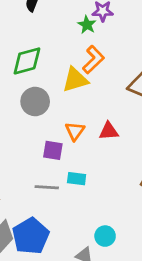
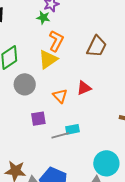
purple square: (53, 150) -> (38, 119), moved
gray line: (47, 187) -> (60, 135), moved
cyan circle: (105, 236) -> (106, 163), size x1.6

